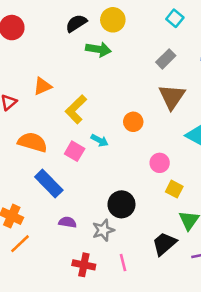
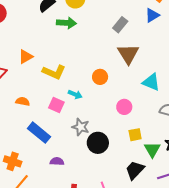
yellow L-shape: (76, 109) -> (54, 72), turned -105
orange semicircle: (33, 142) -> (23, 101), size x0.6
yellow square: (174, 189) -> (135, 135), moved, turned -32
gray star: (103, 230) -> (81, 127), moved, turned -30

